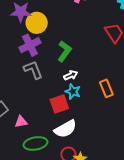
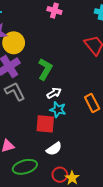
red square: (59, 104) -> (45, 124), turned 30
white semicircle: (65, 129) -> (54, 149), size x0.7

